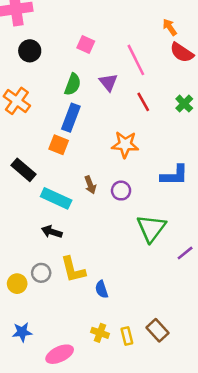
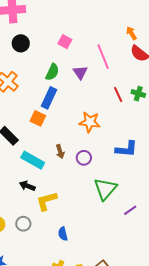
red line: (143, 102) -> (118, 95), moved
green cross: (184, 104) -> (138, 94), turned -32
yellow L-shape: (73, 270) -> (47, 201), moved, turned 85
gray circle: (41, 273) -> (23, 224), moved

